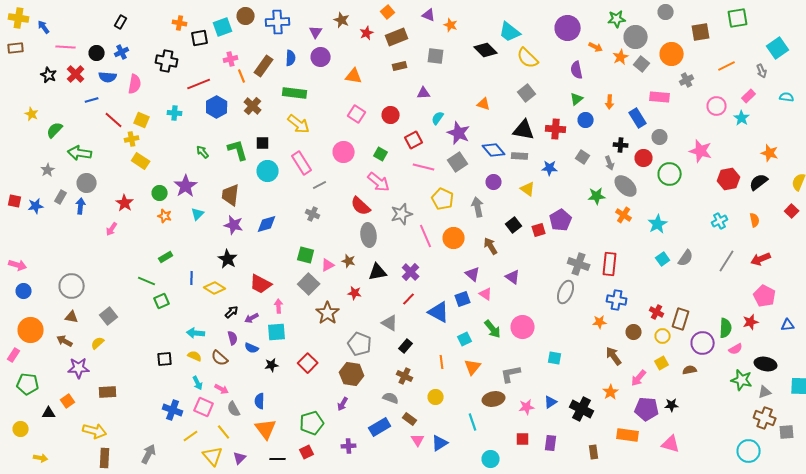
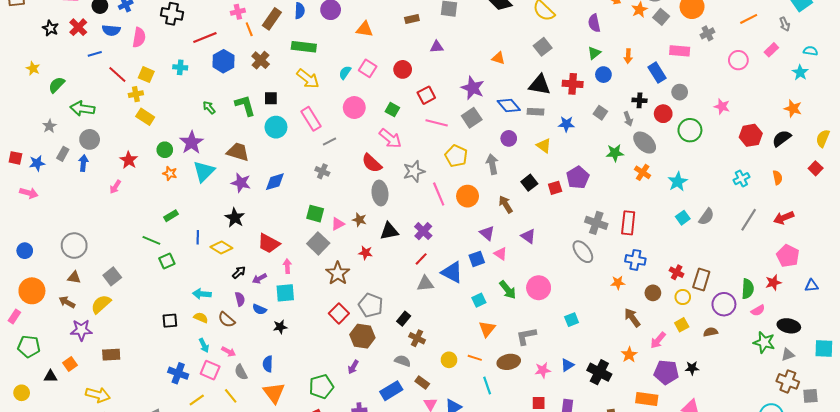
cyan semicircle: (438, 118) -> (345, 73), moved
cyan star: (742, 118) -> (800, 73), moved
pink star: (701, 151) -> (722, 106), size x0.7
brown trapezoid: (231, 195) -> (238, 152), turned 100
cyan triangle: (198, 214) -> (204, 171), size x1.6
pink arrow: (18, 265) -> (29, 193), moved
gray ellipse: (566, 292) -> (583, 252), turned -60
gray triangle: (390, 323) -> (425, 284), moved, turned -36
yellow semicircle: (98, 343) -> (101, 304), size x1.5
black rectangle: (406, 346) -> (404, 319), moved
cyan square: (555, 358) -> (572, 320), turned -32
orange line: (442, 362) -> (475, 358), moved, turned -64
red square: (308, 363) -> (339, 313), moved

